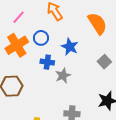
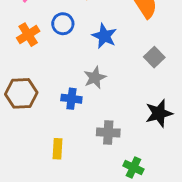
orange cross: (17, 45) -> (28, 35), size x0.7
blue cross: (47, 62) -> (71, 99), moved

